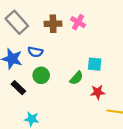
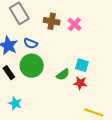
green circle: (41, 75) -> (32, 66), size x1.5
red star: (98, 92) -> (80, 83), moved

